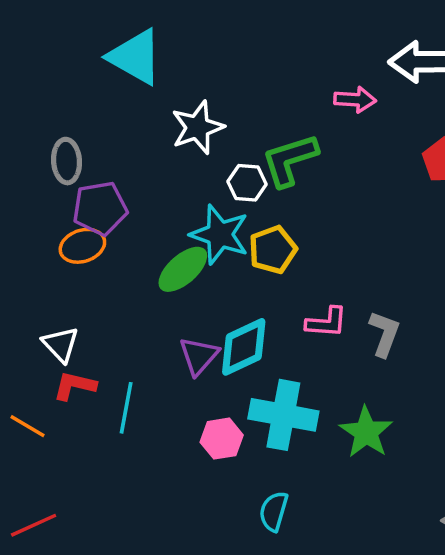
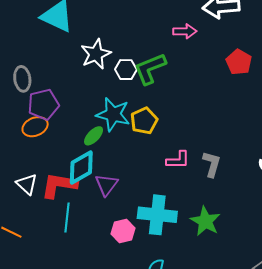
white hexagon: (247, 183) -> (126, 70), moved
green ellipse: (183, 269) -> (94, 136), size x0.7
cyan diamond: (244, 347) -> (81, 168), moved
red L-shape: (75, 386) -> (59, 185), moved, size x1.5

